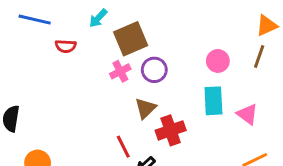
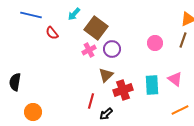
brown square: (131, 39) -> (96, 28), turned -30
red semicircle: (66, 46) -> (52, 33), turned 48
cyan rectangle: (213, 101) -> (152, 85), moved
red line: (123, 147) -> (91, 101), turned 42

